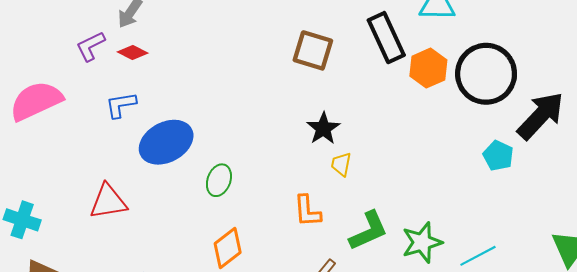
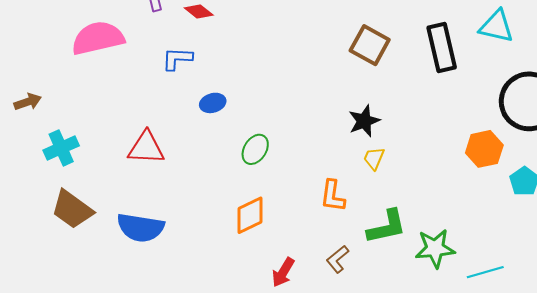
orange hexagon: (428, 68) -> (484, 149), moved
blue ellipse: (166, 142) -> (213, 103), size x0.5
cyan cross: (22, 220) -> (61, 148), turned 36

